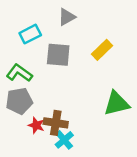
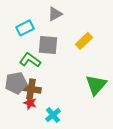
green L-shape: (19, 73) -> (30, 60), moved
green triangle: (117, 103) -> (96, 85), turned -35
brown cross: (56, 123) -> (31, 89), moved

